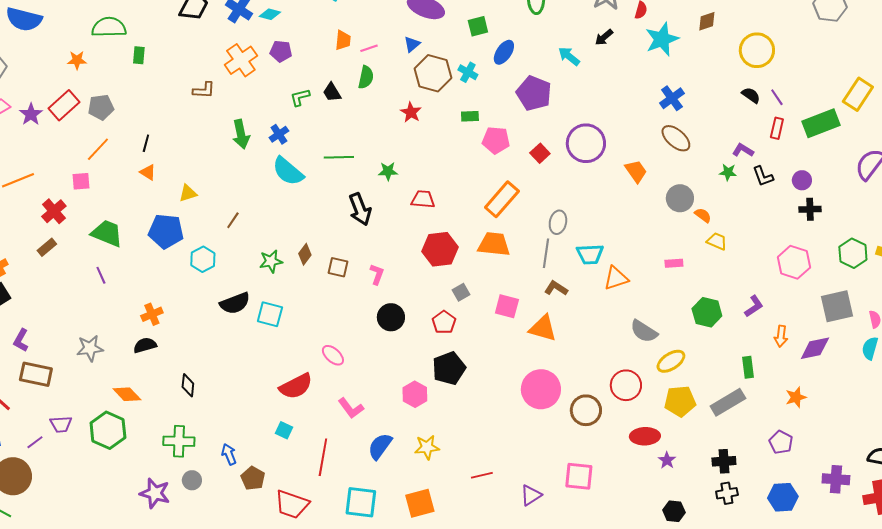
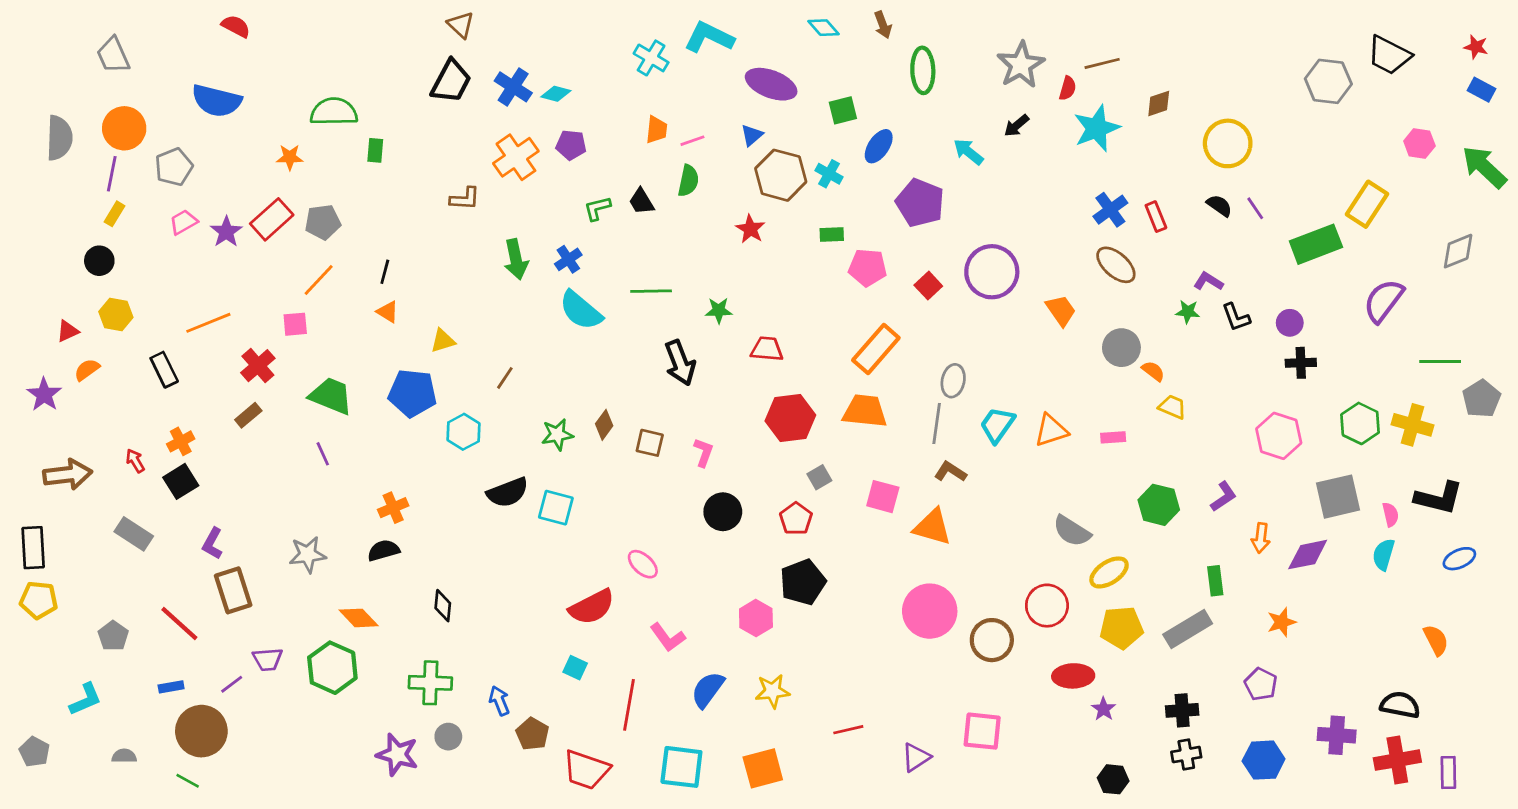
red rectangle: (777, 128) -> (1156, 217), moved, turned -35
cyan trapezoid: (590, 254) -> (997, 425), turned 128
orange triangle: (616, 278) -> (1051, 430), moved
brown rectangle: (36, 374) -> (233, 590), turned 60

